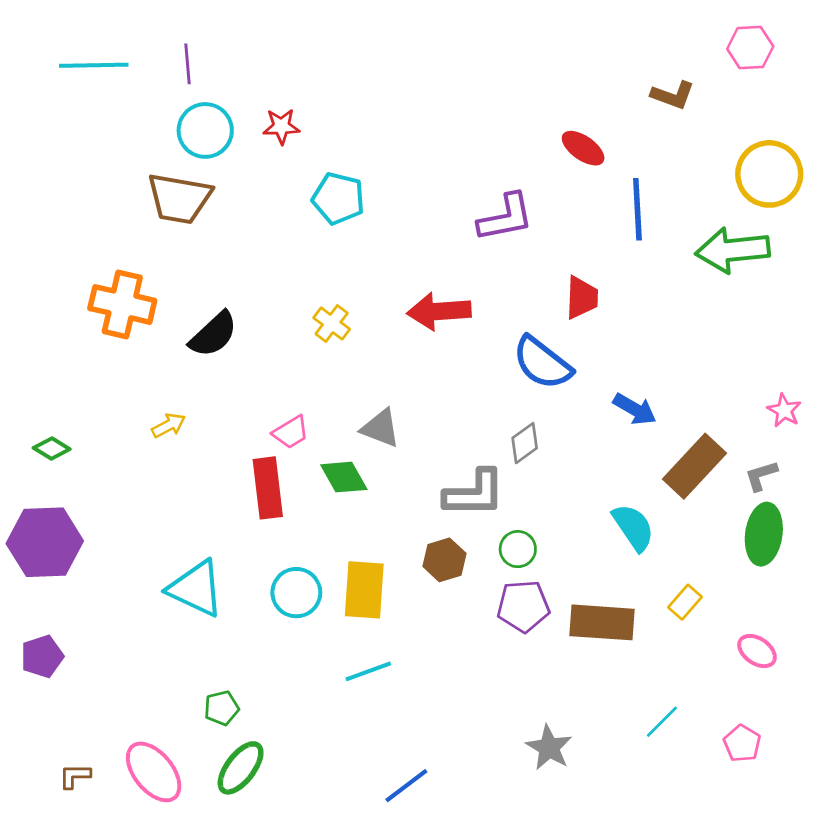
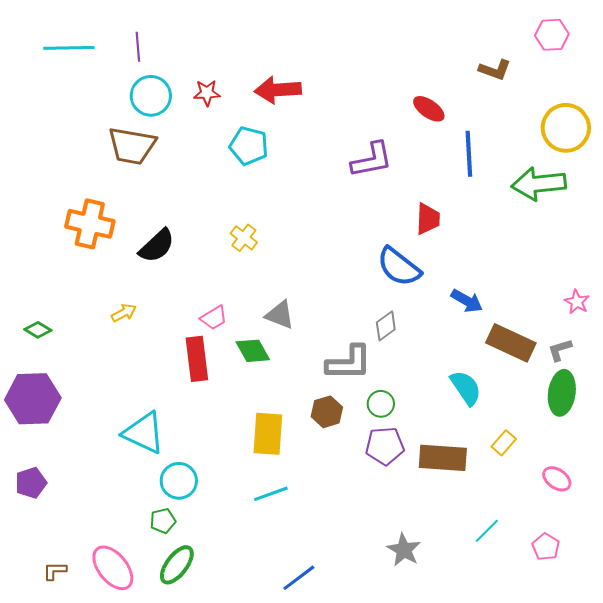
red arrow: (439, 311) -> (278, 90), moved
brown rectangle: (695, 466) -> (511, 343), turned 72
cyan circle: (296, 593) -> (179, 481), moved

